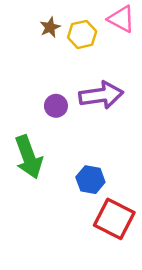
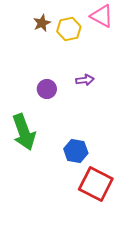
purple arrow: (101, 95) -> (85, 80), size x0.5

